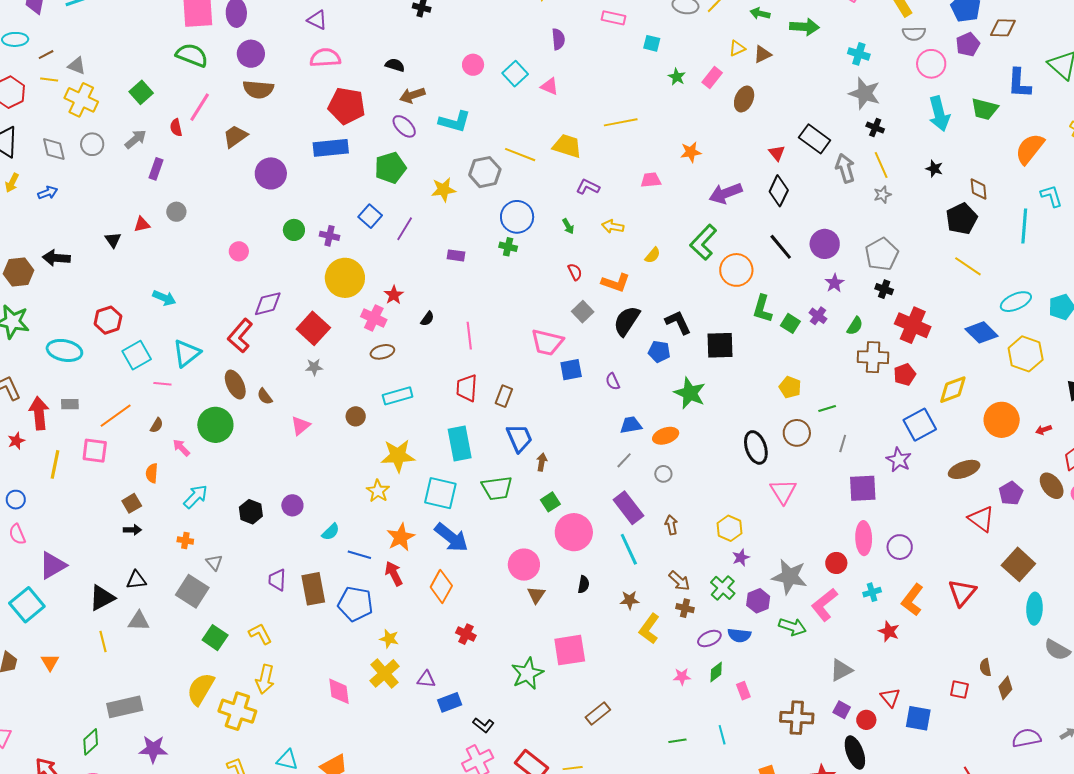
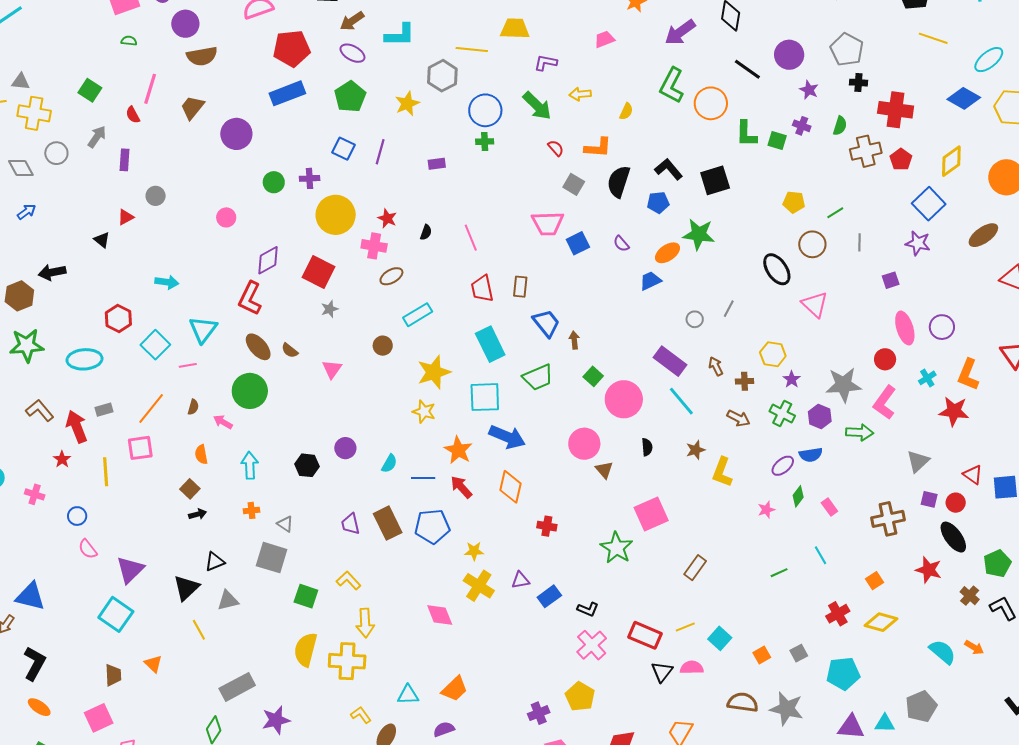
green semicircle: (192, 55) -> (129, 41), size x0.5
green arrow: (568, 226) -> (537, 106), size x2.0
orange ellipse: (666, 436) -> (667, 253), moved
gray line: (624, 460) -> (729, 309), moved
purple square: (863, 488) -> (891, 280), size x0.6
cyan arrow: (196, 497) -> (250, 465), turned -32
brown cross: (685, 608) -> (745, 381), moved
red star: (889, 631) -> (954, 411), size x1.4

